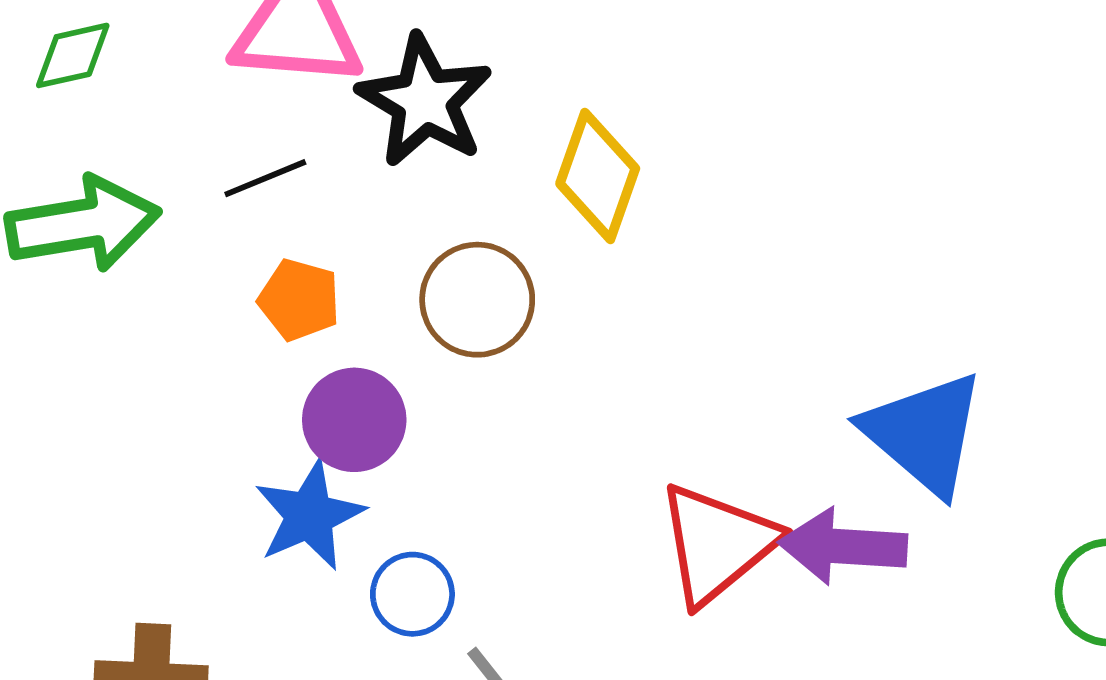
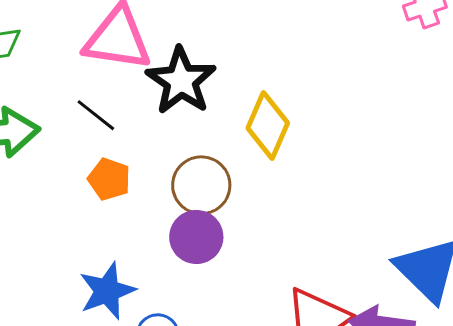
black line: (265, 178) -> (96, 115), turned 57
purple circle: (354, 420) -> (196, 237), moved

